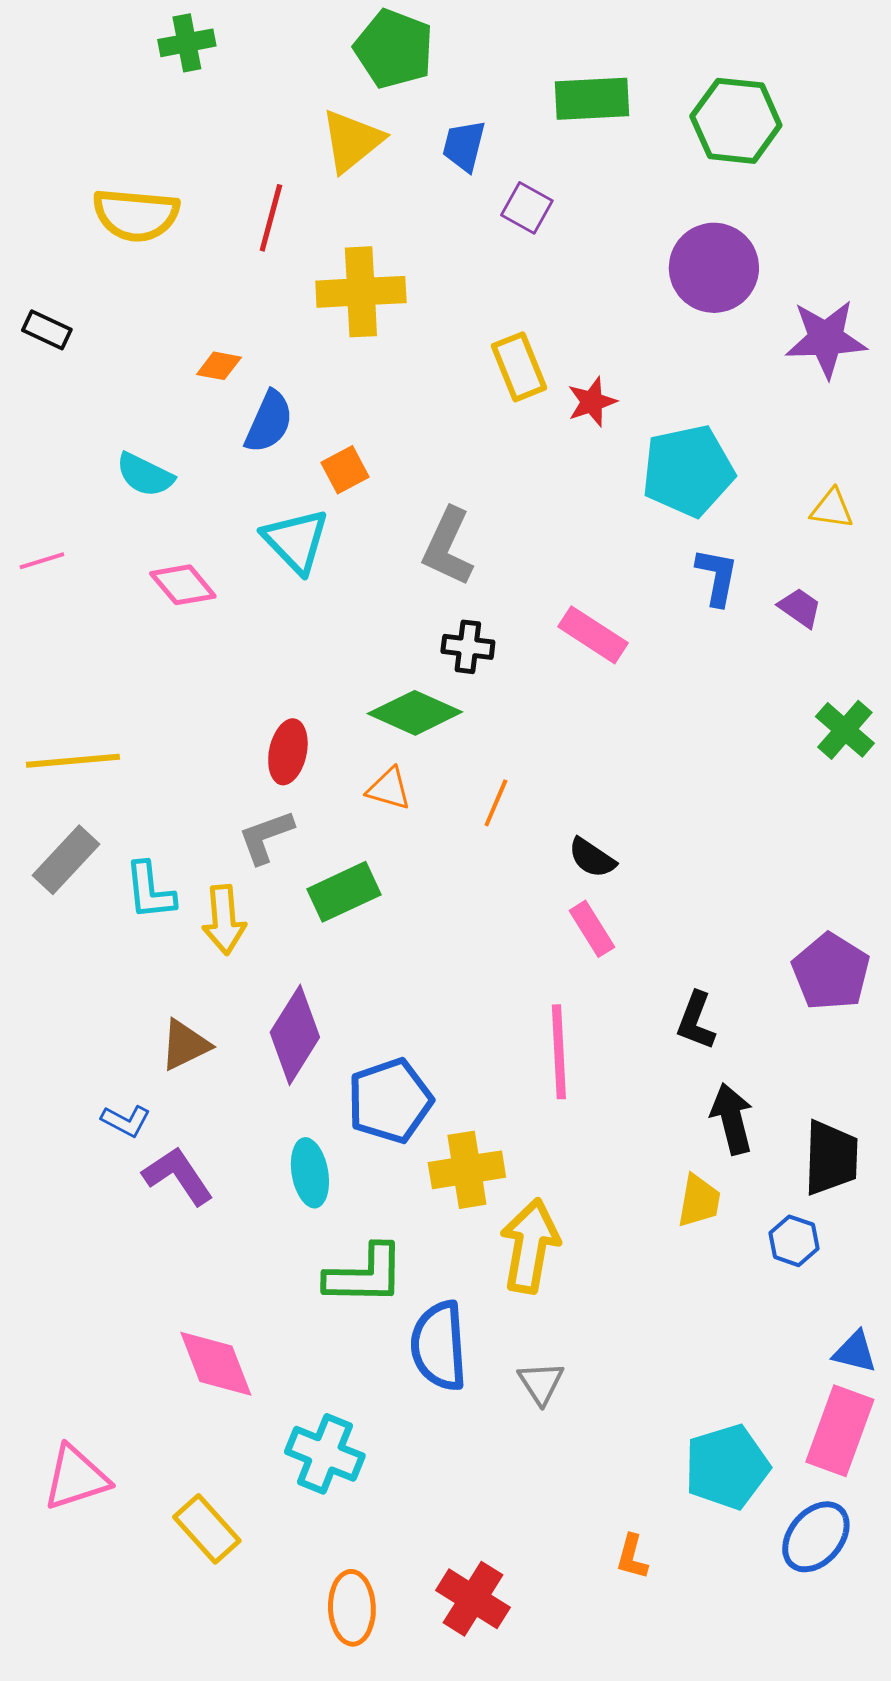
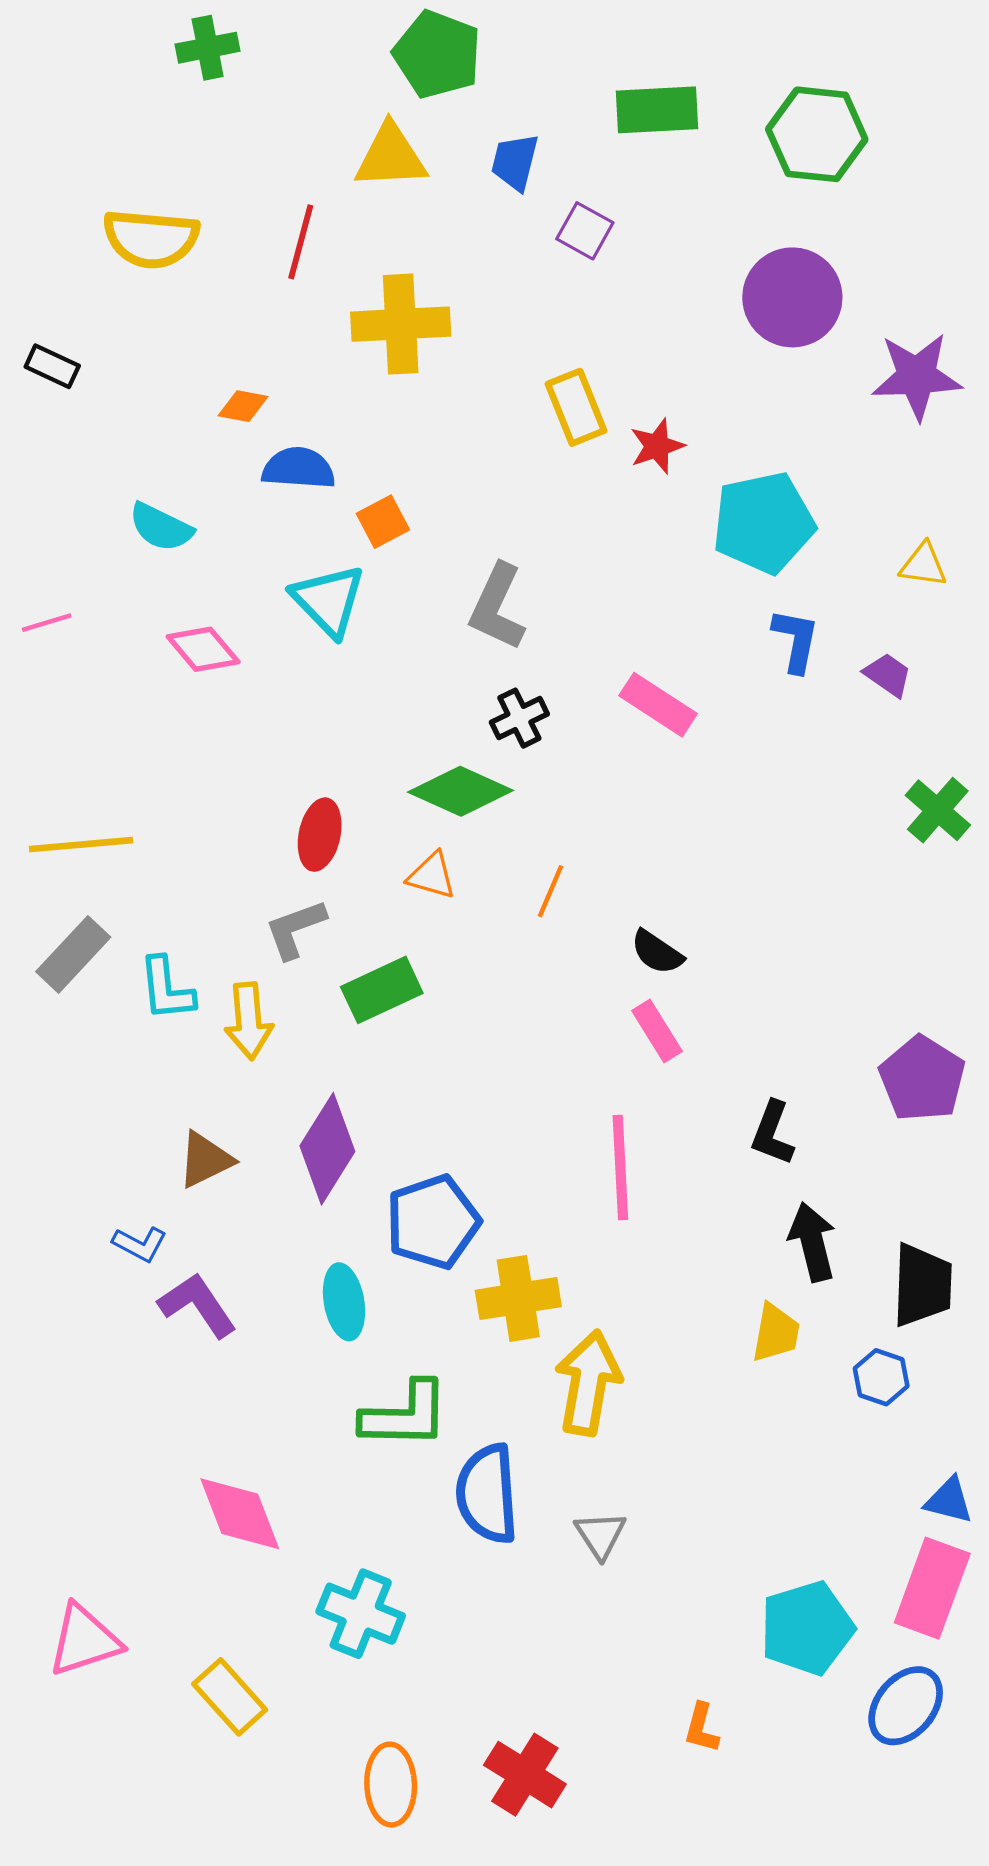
yellow triangle: (352, 141) -> (391, 156), turned 36
blue semicircle: (269, 422) -> (299, 468), turned -110
black cross: (468, 647) -> (519, 718), turned -33

